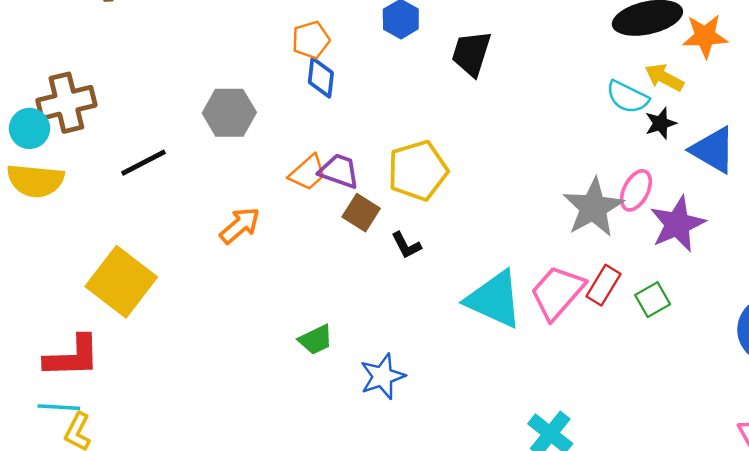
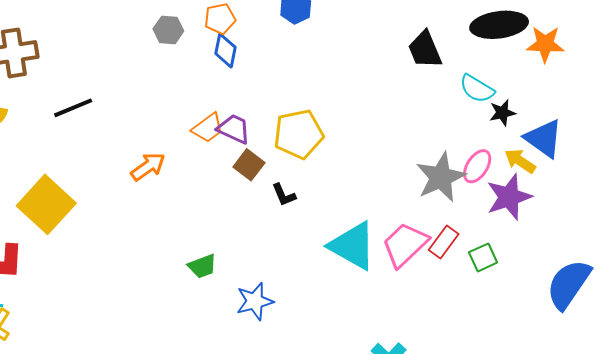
black trapezoid: (471, 53) -> (425, 50), moved, turned -45
yellow arrow: (664, 77) -> (520, 161), moved
gray hexagon: (229, 113) -> (168, 30), moved, size x0.7

